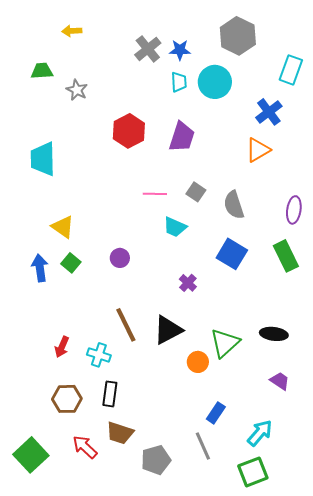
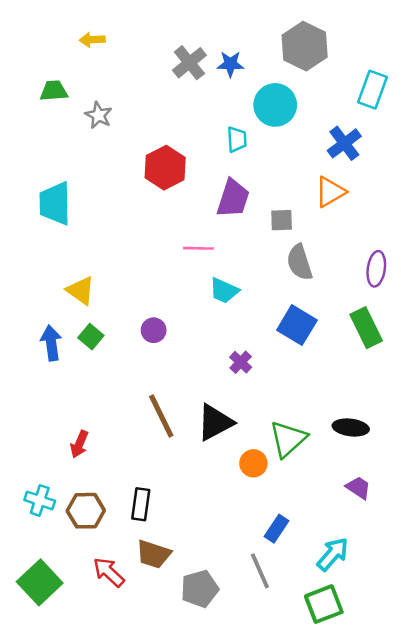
cyan trapezoid: (179, 82) -> (237, 140), moved
purple trapezoid: (182, 137) -> (233, 198), moved
gray square: (196, 192) -> (282, 220), moved, turned -36
cyan cross: (99, 355) -> (40, 500), moved

